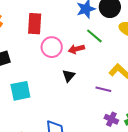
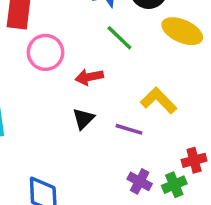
red arrow: (76, 49) -> (89, 77), moved
black triangle: (69, 76) -> (83, 119), moved

